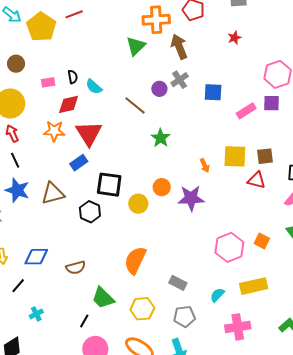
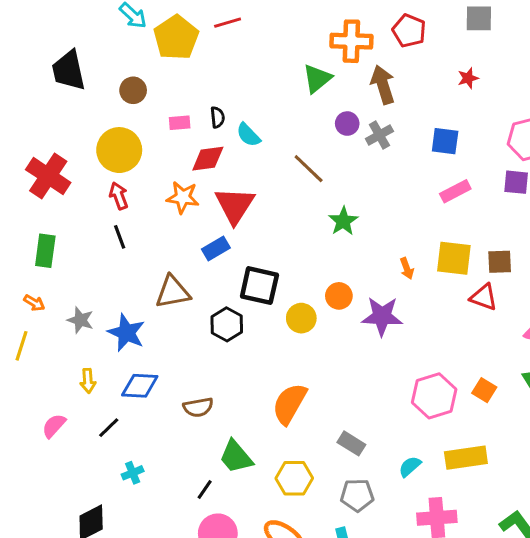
purple circle: (159, 89) -> (347, 124), moved
blue square: (213, 92) -> (445, 141), moved
pink rectangle: (246, 111) -> (455, 191), moved
blue star: (17, 190) -> (126, 333), moved

